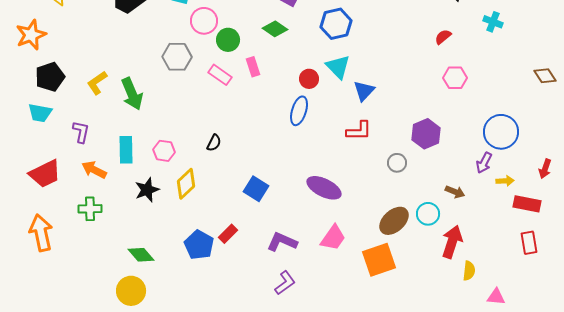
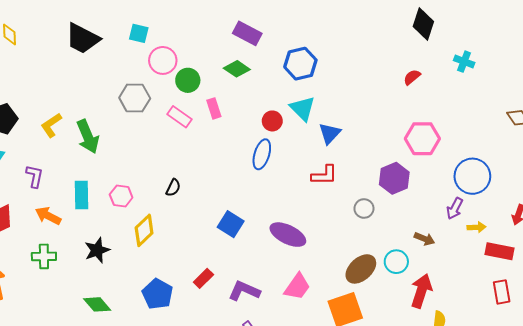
pink hexagon: (455, 78) -> (422, 139), moved, size x1.4
blue square: (256, 189) -> (231, 224), moved
black star: (147, 190) -> (97, 250), moved
red rectangle: (228, 234) -> (203, 278), moved

